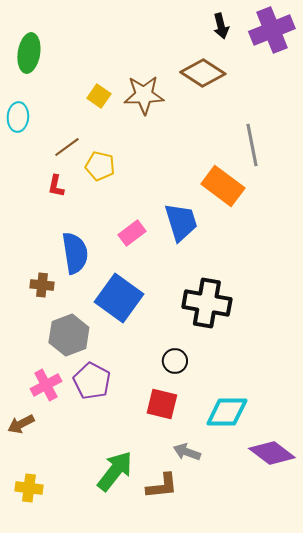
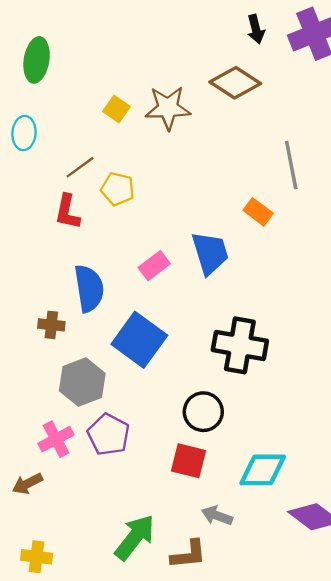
red L-shape: (56, 186) -> (67, 212), size x1.4
orange rectangle: (223, 186) -> (258, 212), size x0.6
black circle: (175, 361) -> (203, 412), size x1.4

